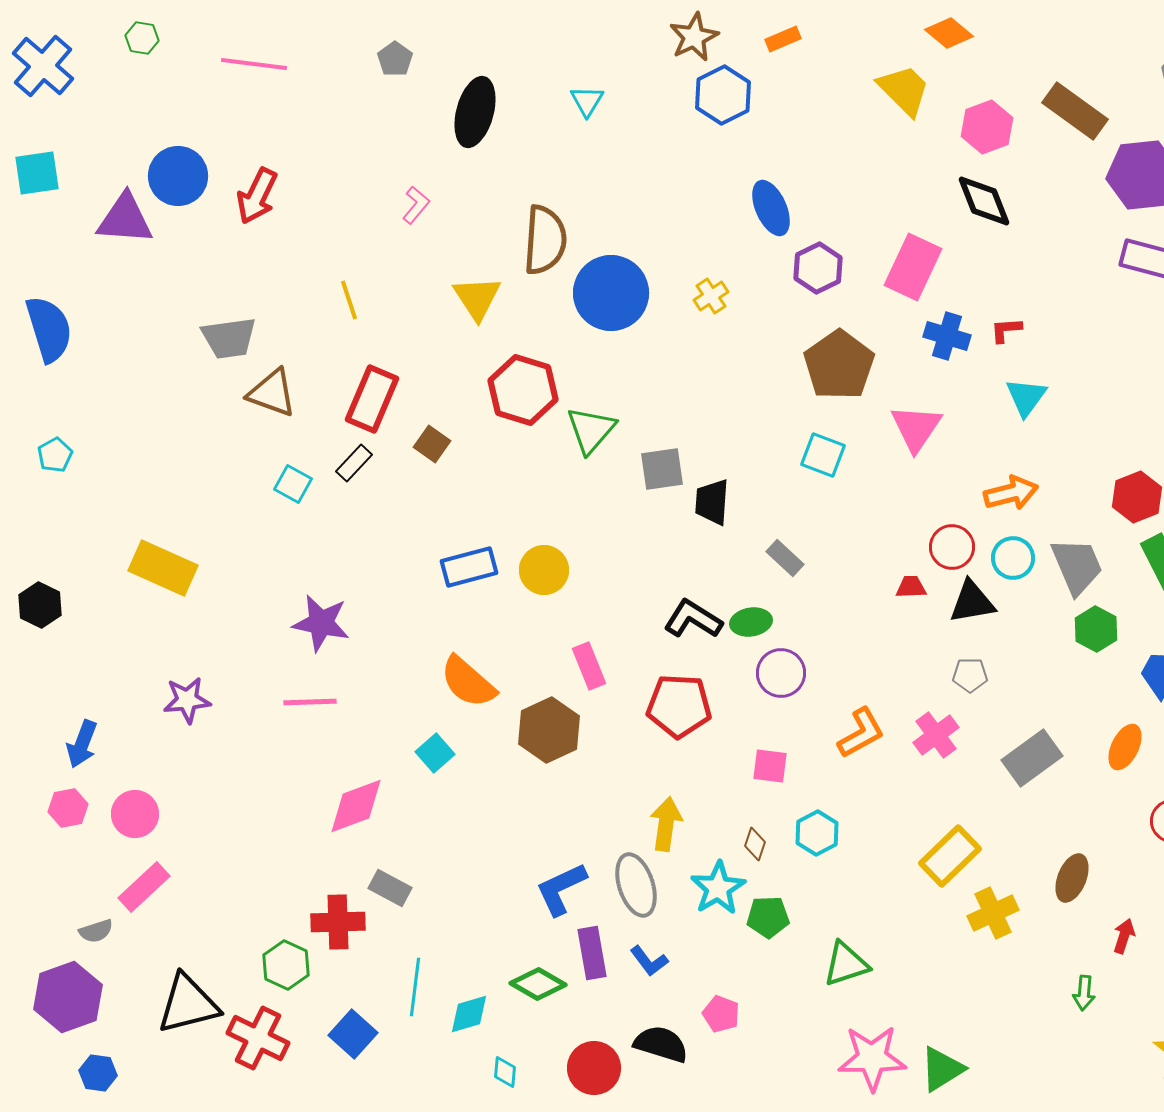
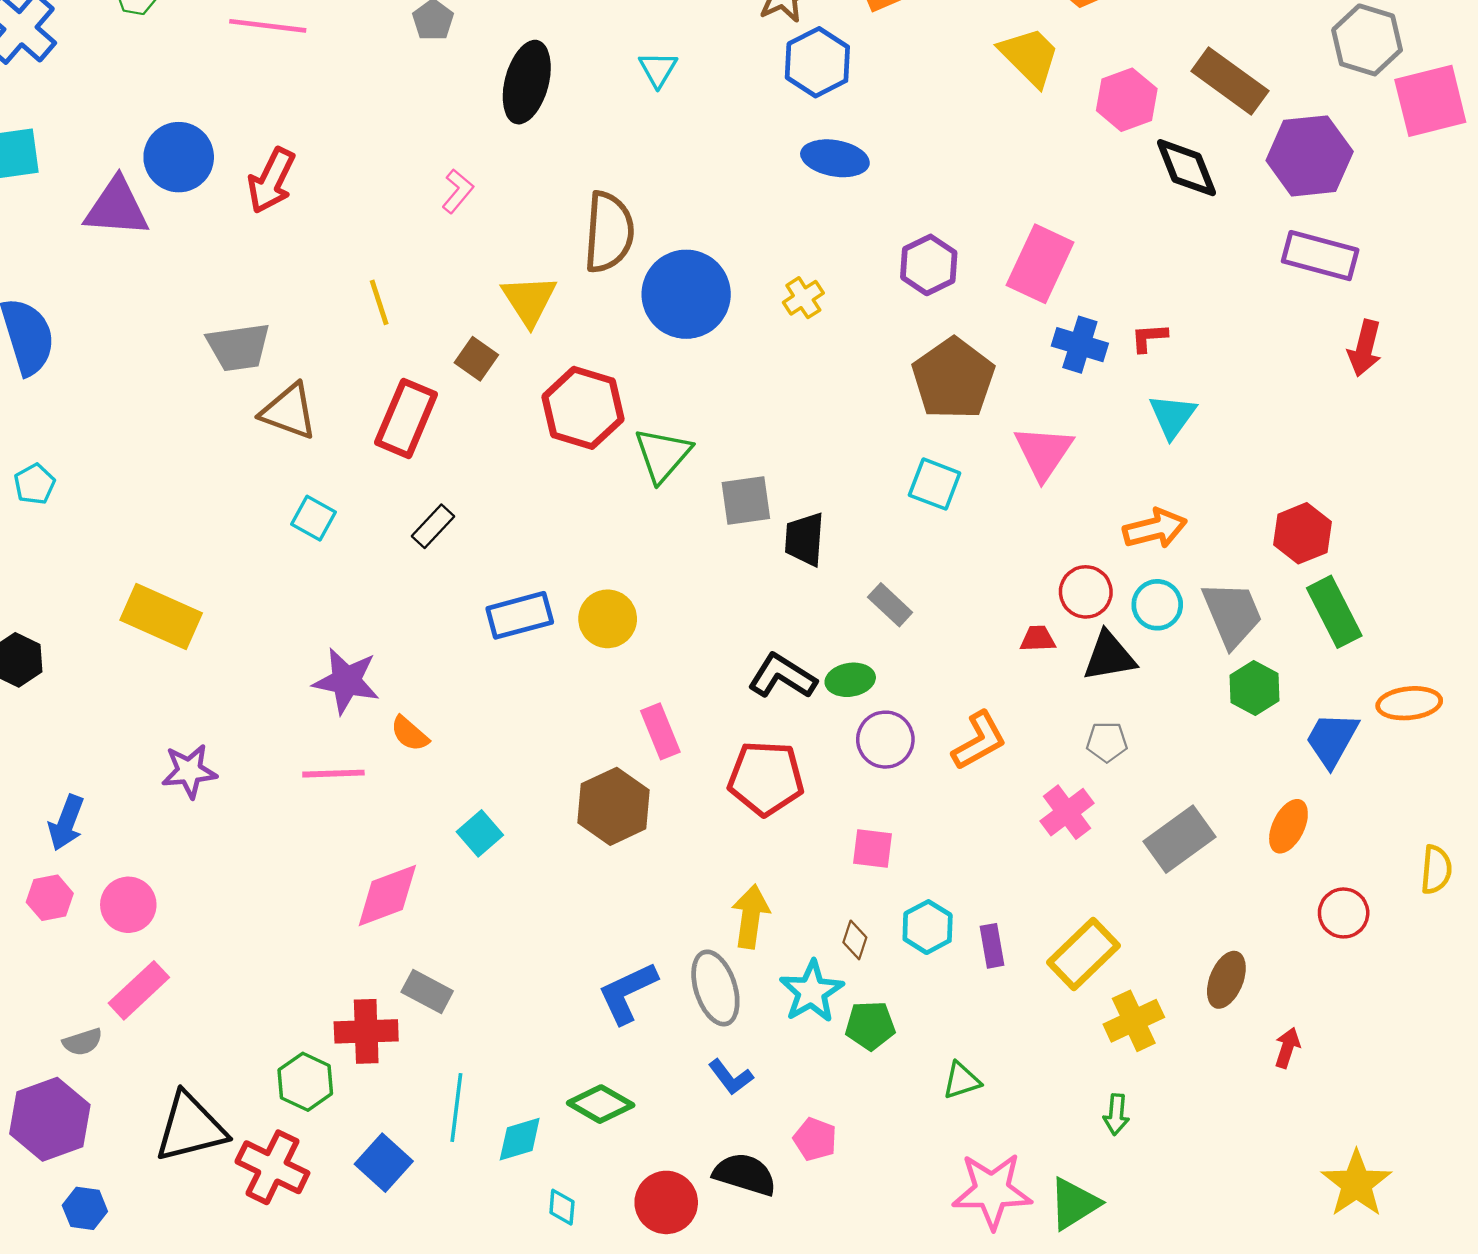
black diamond: (984, 201) -> (1187, 168), moved
blue ellipse: (771, 208) -> (835, 158), moved, turned -56
brown square: (432, 444) -> (476, 359), moved
black rectangle: (354, 463) -> (433, 526), moved
orange semicircle: (468, 682) -> (410, 734), moved, size x0.6
orange L-shape: (861, 733) -> (979, 741), moved
purple rectangle: (592, 953) -> (992, 946), moved, size x0.7
green triangle: (846, 964) -> (962, 1081), size x0.7
green arrow: (1084, 993) -> (1116, 1115), moved

